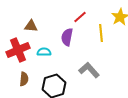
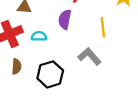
yellow line: (101, 33) -> (103, 27), moved

